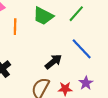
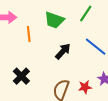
black arrow: (53, 62) -> (63, 51), moved

